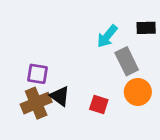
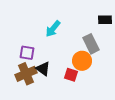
cyan arrow: (107, 36) -> (53, 29), moved
orange circle: (138, 92) -> (82, 61), moved

